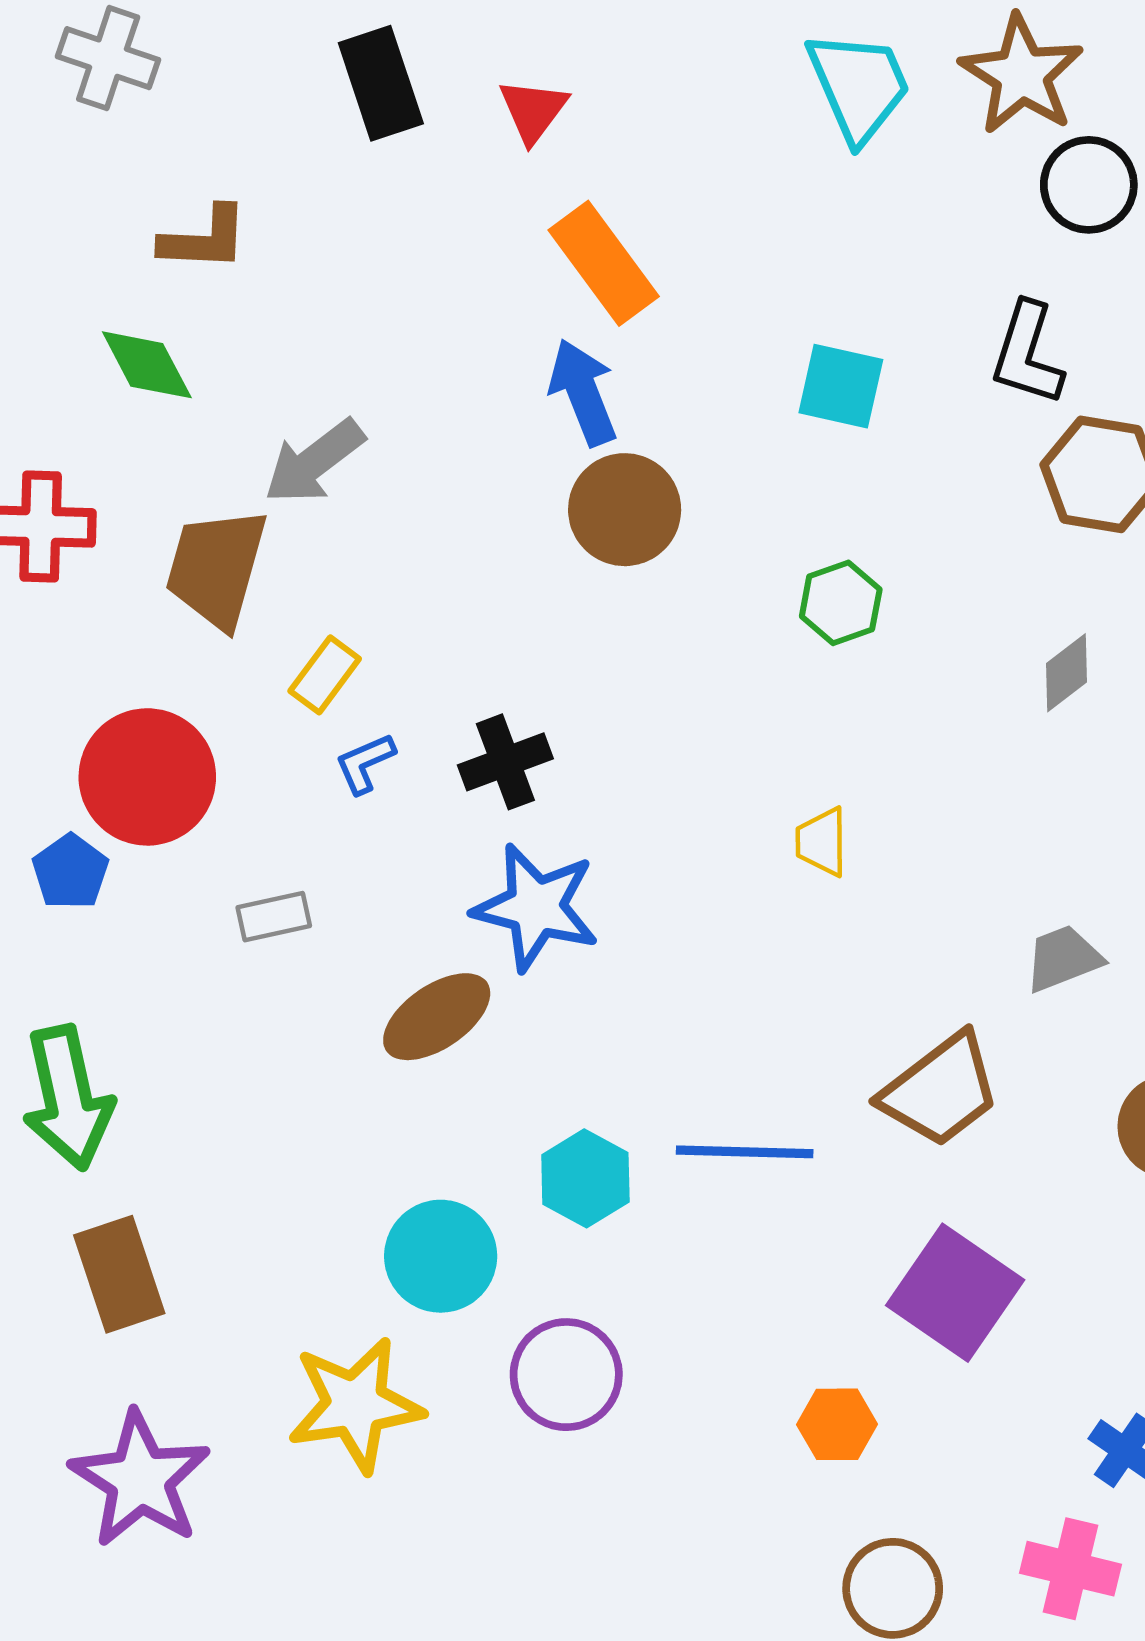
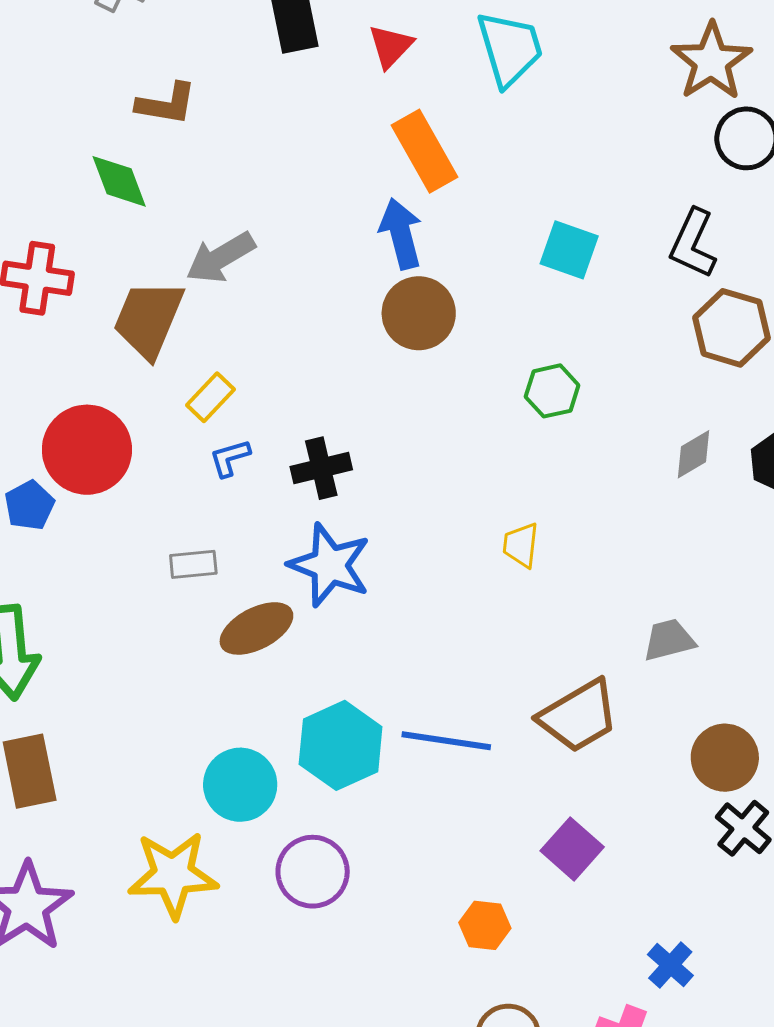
cyan trapezoid: (859, 86) -> (510, 49), moved
gray rectangle: (274, 917) -> (193, 564), moved
cyan hexagon: (585, 1178) -> (341, 745), size x1.4
purple square: (955, 1293) -> (572, 849), size x0.7

